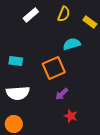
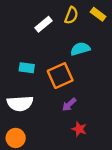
white rectangle: (31, 15) -> (43, 24), moved
yellow rectangle: (90, 22) -> (98, 14), moved
cyan rectangle: (16, 61) -> (27, 68), moved

